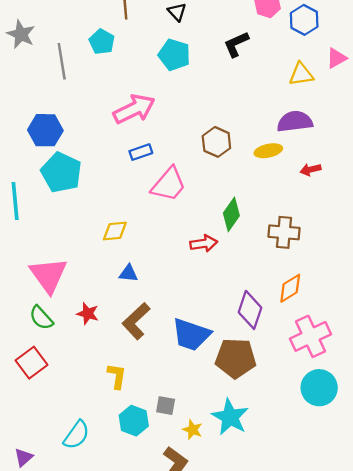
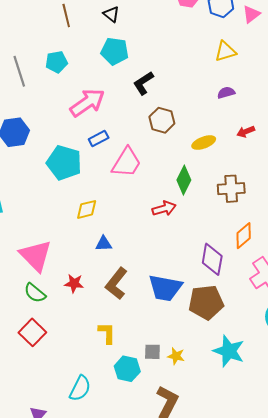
cyan pentagon: (102, 42) -> (56, 62), moved, turned -30
black L-shape: (236, 44) -> (143, 83), moved
pink triangle: (336, 58) -> (251, 14), moved
purple semicircle: (295, 122) -> (226, 93), size x0.6
yellow ellipse: (268, 151) -> (204, 143), moved
cyan pentagon: (61, 172) -> (64, 163), moved
cyan star: (230, 417) -> (229, 351), moved
yellow star: (193, 430) -> (176, 356), moved

